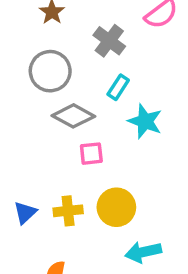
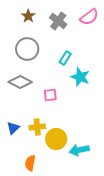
gray cross: (109, 41) -> (58, 21), moved
gray diamond: (73, 116) -> (20, 82), moved
yellow circle: (116, 207) -> (56, 139), moved

